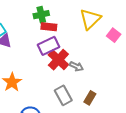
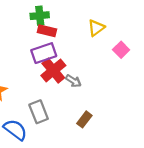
yellow triangle: (90, 19) -> (96, 28), size x0.7
gray rectangle: (63, 95) -> (39, 112), moved

